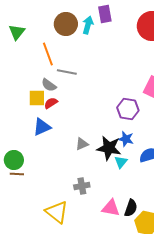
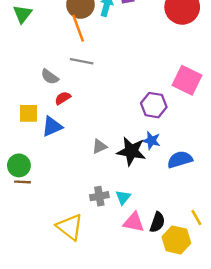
orange line: (48, 54) -> (78, 28), moved
gray semicircle: (49, 85) -> (50, 77), moved
yellow square: (37, 98) -> (28, 113), moved
cyan triangle: (121, 162) -> (123, 197), moved

